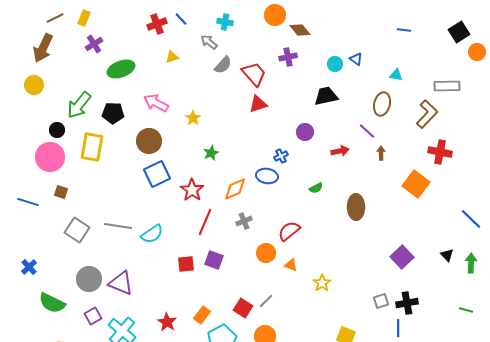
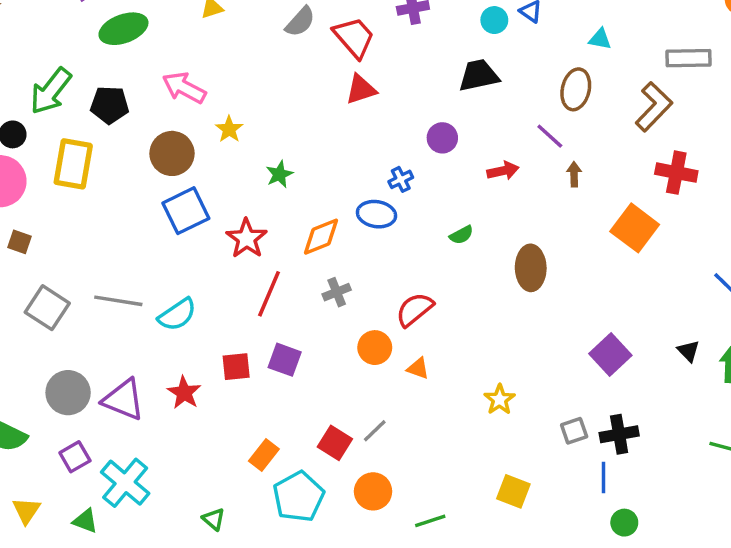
yellow star: (193, 118) -> (229, 129), moved
yellow star: (322, 283) -> (500, 400), moved
red star: (167, 322) -> (184, 393), moved

